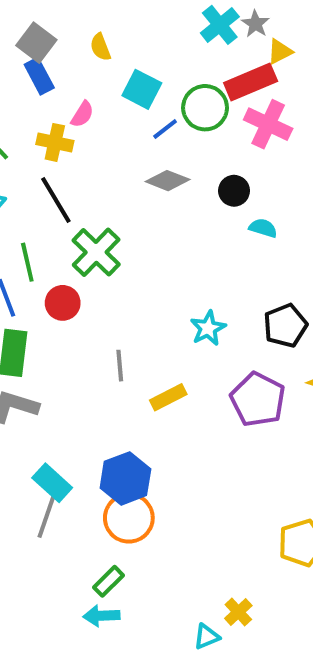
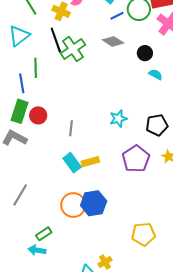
green cross: (96, 252) -> (73, 49), moved
red circle: (63, 303) -> (38, 115), moved
yellow rectangle: (168, 397) -> (90, 162), moved
blue hexagon: (125, 478) -> (94, 203), moved
cyan rectangle: (52, 483) -> (72, 163), moved
orange circle: (129, 518) -> (73, 205), moved

